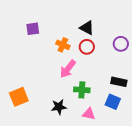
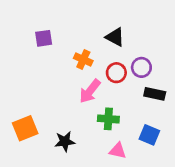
purple circle: (121, 44) -> (141, 67), moved
red circle: (87, 47) -> (116, 73), moved
black rectangle: (119, 82) -> (155, 94), moved
black star: (59, 107) -> (65, 141), moved

